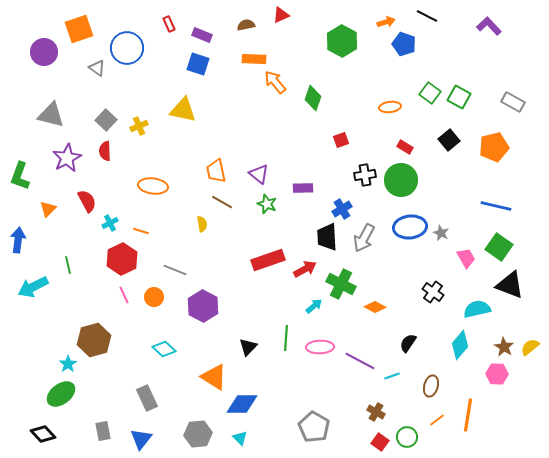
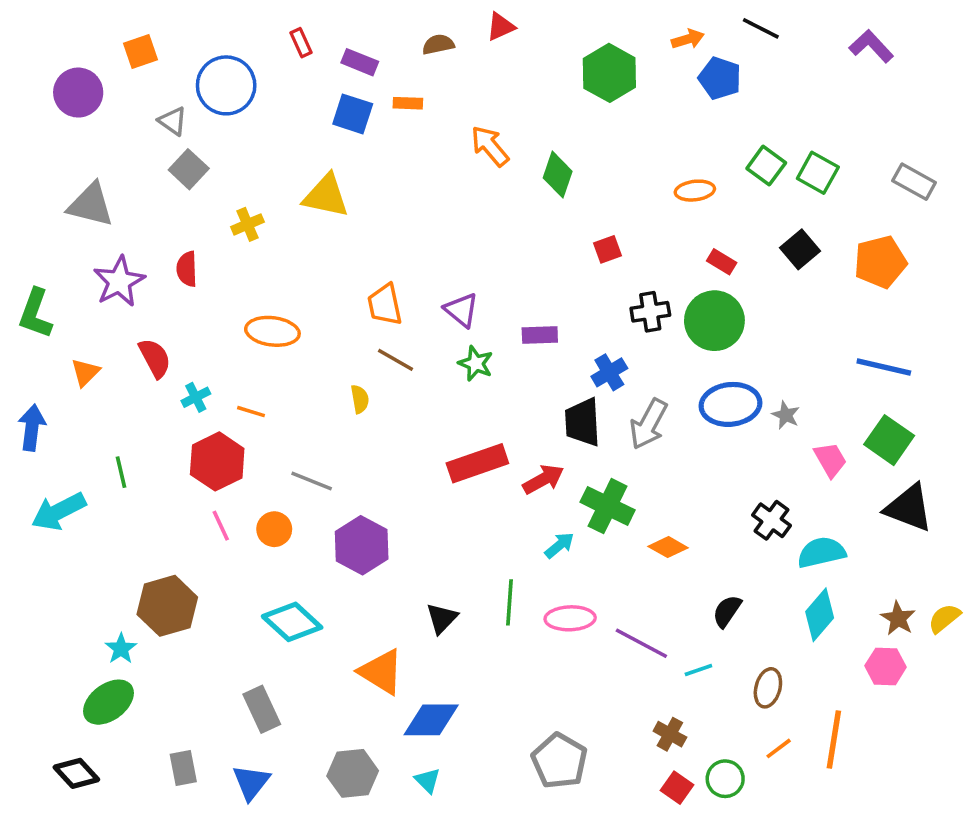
orange square: (79, 29) -> (141, 52), size x0.7
orange rectangle: (254, 59) -> (408, 103), moved, size x0.7
gray square: (106, 120) -> (189, 169), moved
cyan semicircle: (477, 309) -> (821, 552), moved
cyan diamond: (164, 349) -> (292, 622), size x1.4

